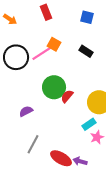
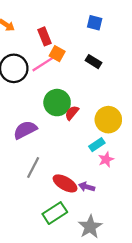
red rectangle: (46, 12) -> (45, 36), moved
purple semicircle: (26, 111) -> (25, 130), size x1.5

